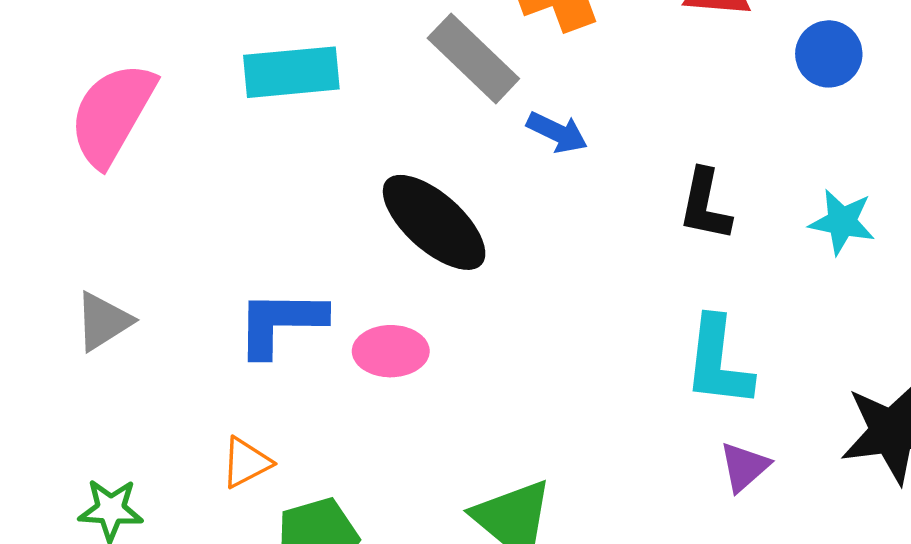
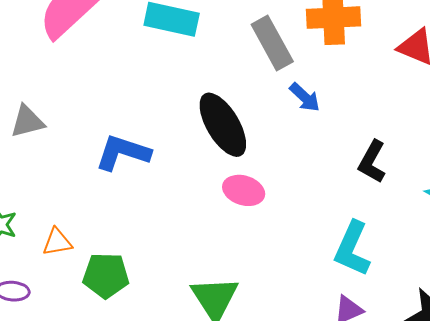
pink ellipse: (391, 351) -> (244, 190), moved
orange triangle: (246, 463) -> (57, 242), moved

